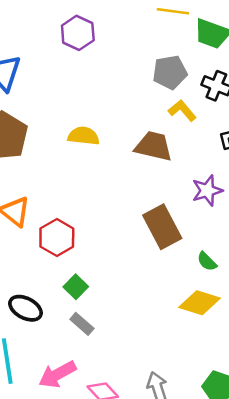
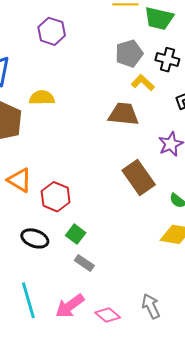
yellow semicircle: (84, 136) -> (42, 98), moved
black ellipse: (25, 308) -> (35, 238), moved

